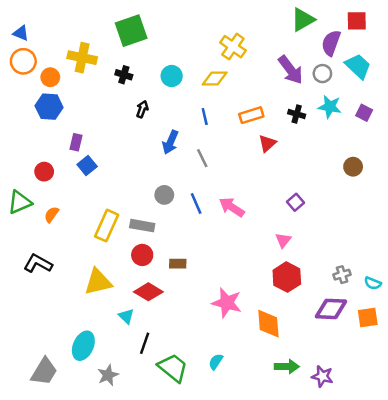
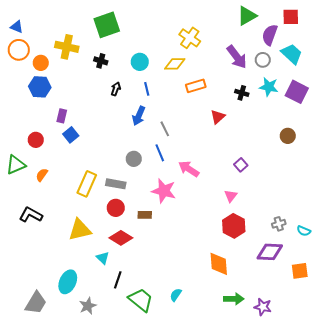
purple square: (364, 113) -> (297, 92), size x1.6
orange rectangle: (251, 115) -> (196, 86), moved
blue line: (205, 116) -> (147, 89), moved
blue line: (196, 203) -> (160, 153), moved
pink star: (227, 303) -> (164, 191), moved
orange square: (368, 318) -> (300, 271), moved

